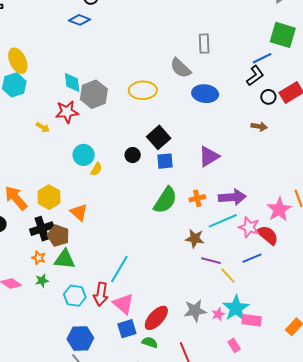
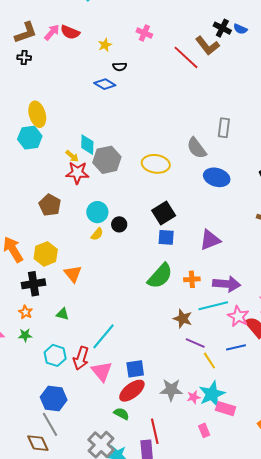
yellow arrow: (43, 127) -> (72, 156), moved
cyan circle: (84, 155) -> (97, 212), moved
black circle: (133, 155) -> (119, 224), moved
brown pentagon: (58, 236) -> (50, 205), moved
green triangle: (65, 259) -> (63, 314), moved, size x0.6
blue square: (127, 329) -> (135, 369), moved

